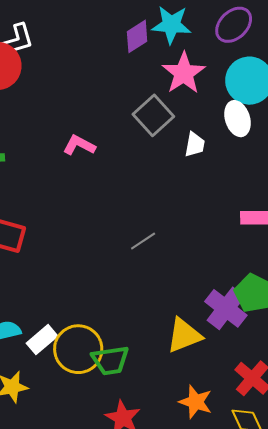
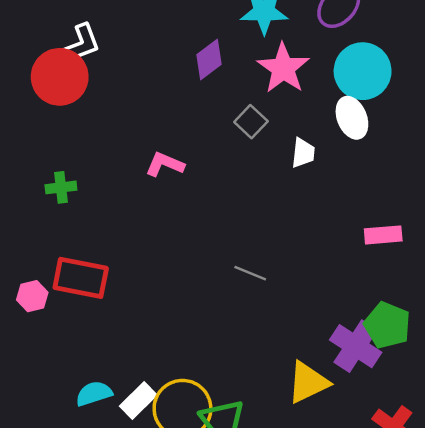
purple diamond: (137, 36) -> (209, 60), moved
gray square: (153, 115) -> (251, 122), size x0.7
gray line: (143, 241) -> (250, 273), turned 60

